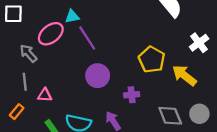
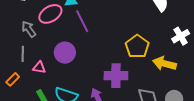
yellow arrow: (184, 75) -> (164, 64), turned -30
purple circle: (98, 76) -> (65, 53), moved
purple cross: (132, 95) -> (116, 76), size x1.6

